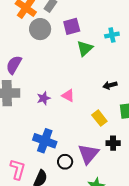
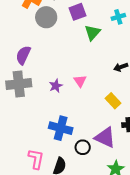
pink triangle: (68, 96) -> (80, 81), turned 32
purple triangle: (88, 154) -> (105, 137), turned -40

